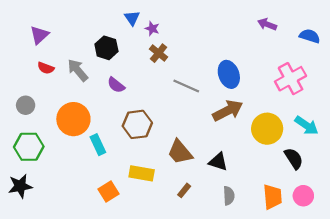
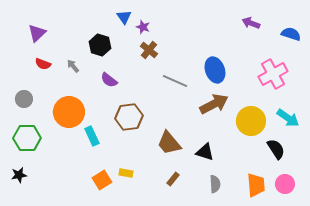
gray arrow: (78, 70) -> (73, 66), size x0.6
yellow rectangle: (142, 173) -> (126, 173), moved, size x0.6
black star: (20, 186) -> (19, 175), size x0.7

